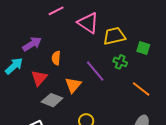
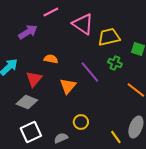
purple arrow: (32, 44) -> (28, 32), moved
orange semicircle: (56, 58) -> (51, 59), turned 96
gray diamond: (52, 100) -> (27, 102), moved

